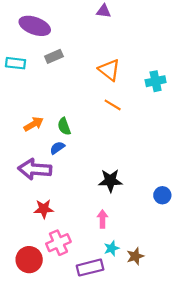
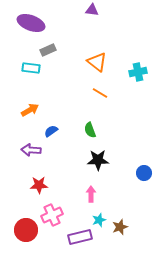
cyan rectangle: (16, 63) -> (31, 68), moved
green semicircle: (64, 126) -> (90, 130), moved
purple arrow: (35, 169) -> (31, 150), size x0.7

